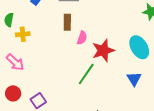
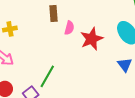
green line: (86, 74) -> (47, 76), moved

